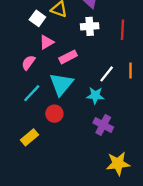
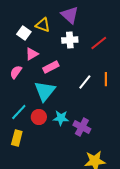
red line: (122, 30) -> (99, 43), turned 48
cyan line: (32, 93) -> (19, 112), moved
cyan star: (95, 95) -> (61, 118), moved
yellow rectangle: (29, 137) -> (17, 138), turned -35

